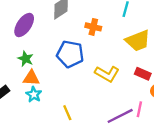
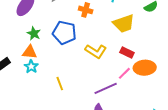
green star: (26, 59) -> (34, 34), moved
pink line: (139, 109) -> (124, 73), moved, turned 32

